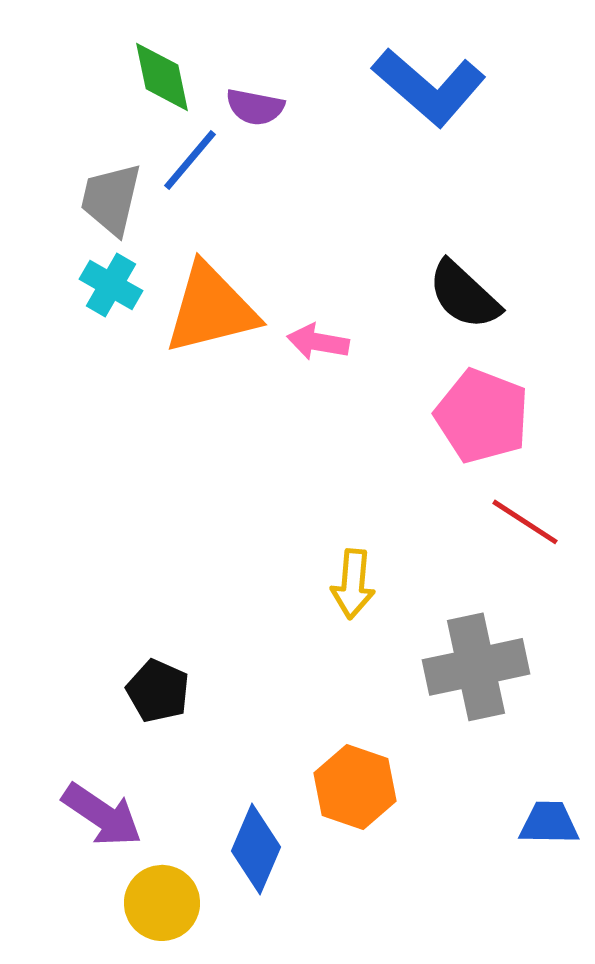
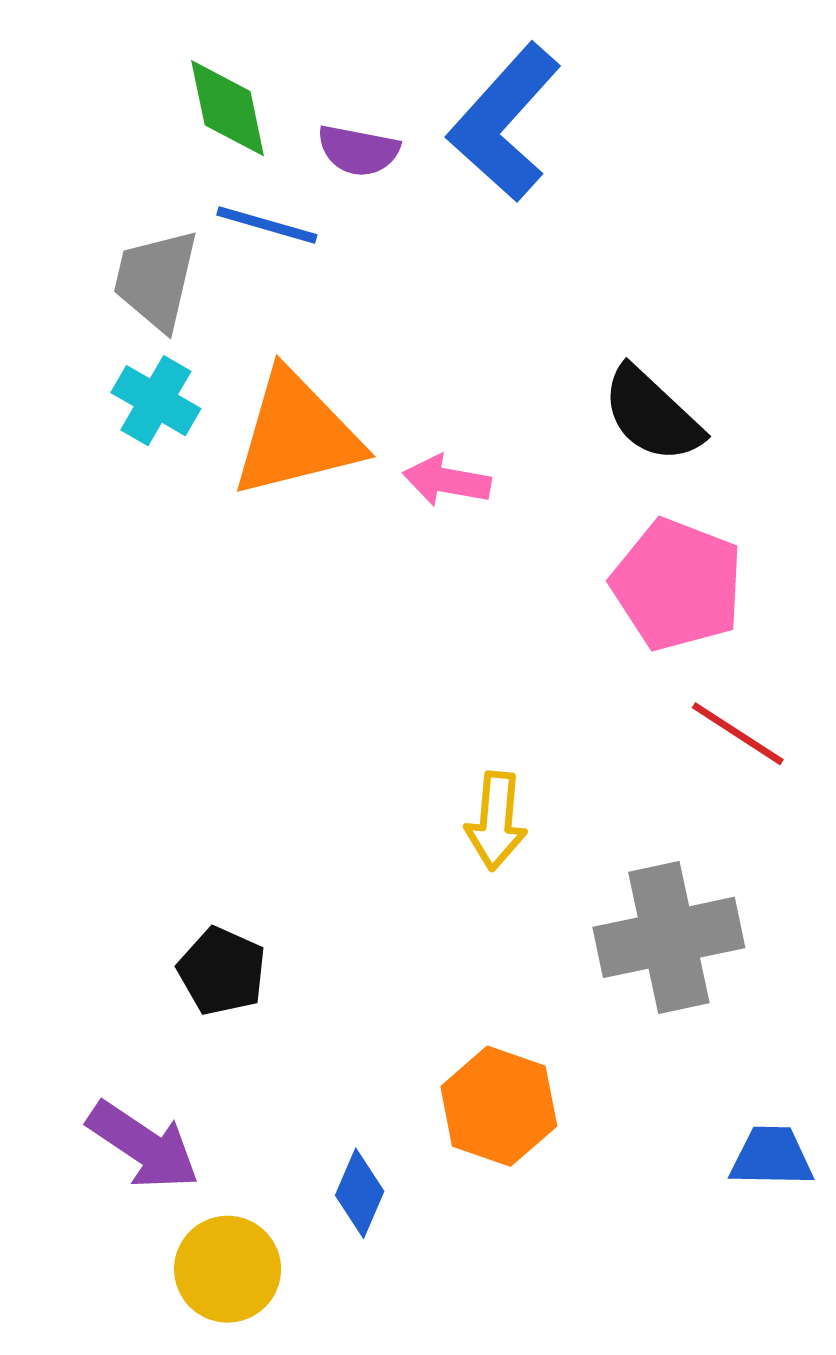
blue L-shape: (429, 87) -> (504, 122), moved, turned 91
blue line: (190, 160) -> (267, 225), turned 66
blue diamond: (256, 849) -> (360, 1193), size x0.7

